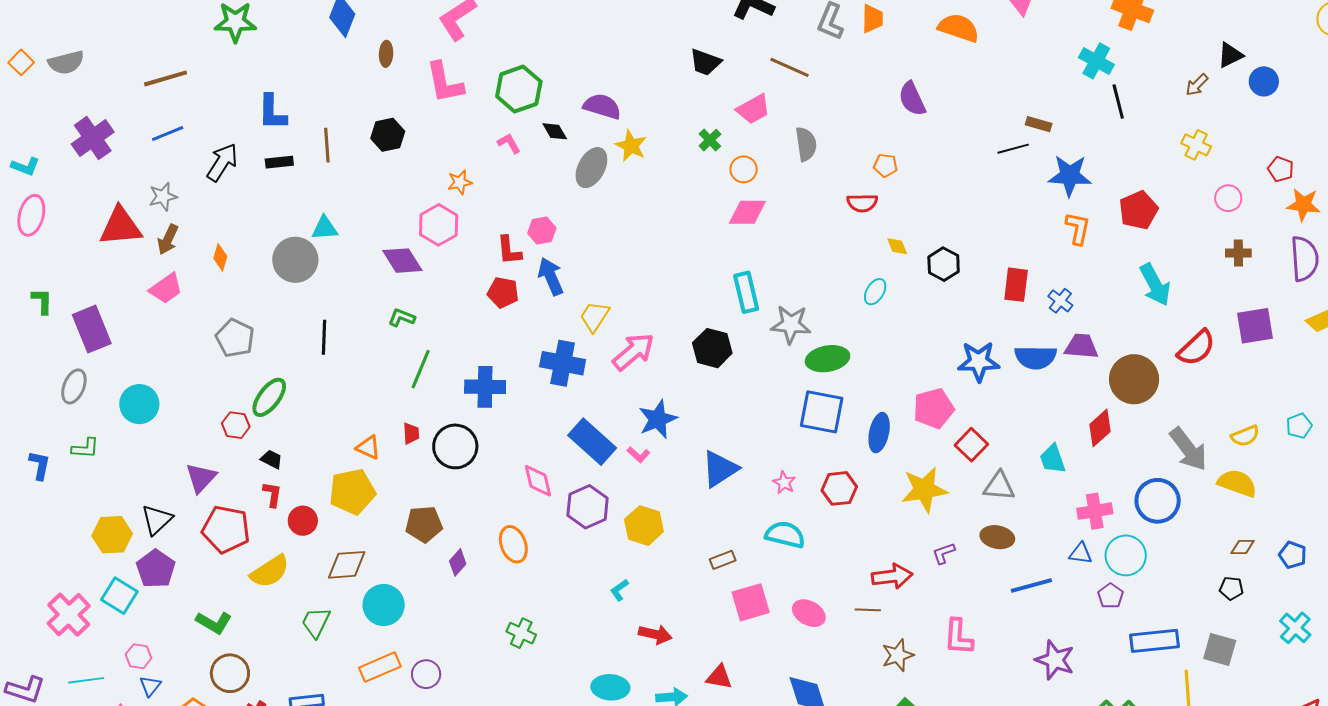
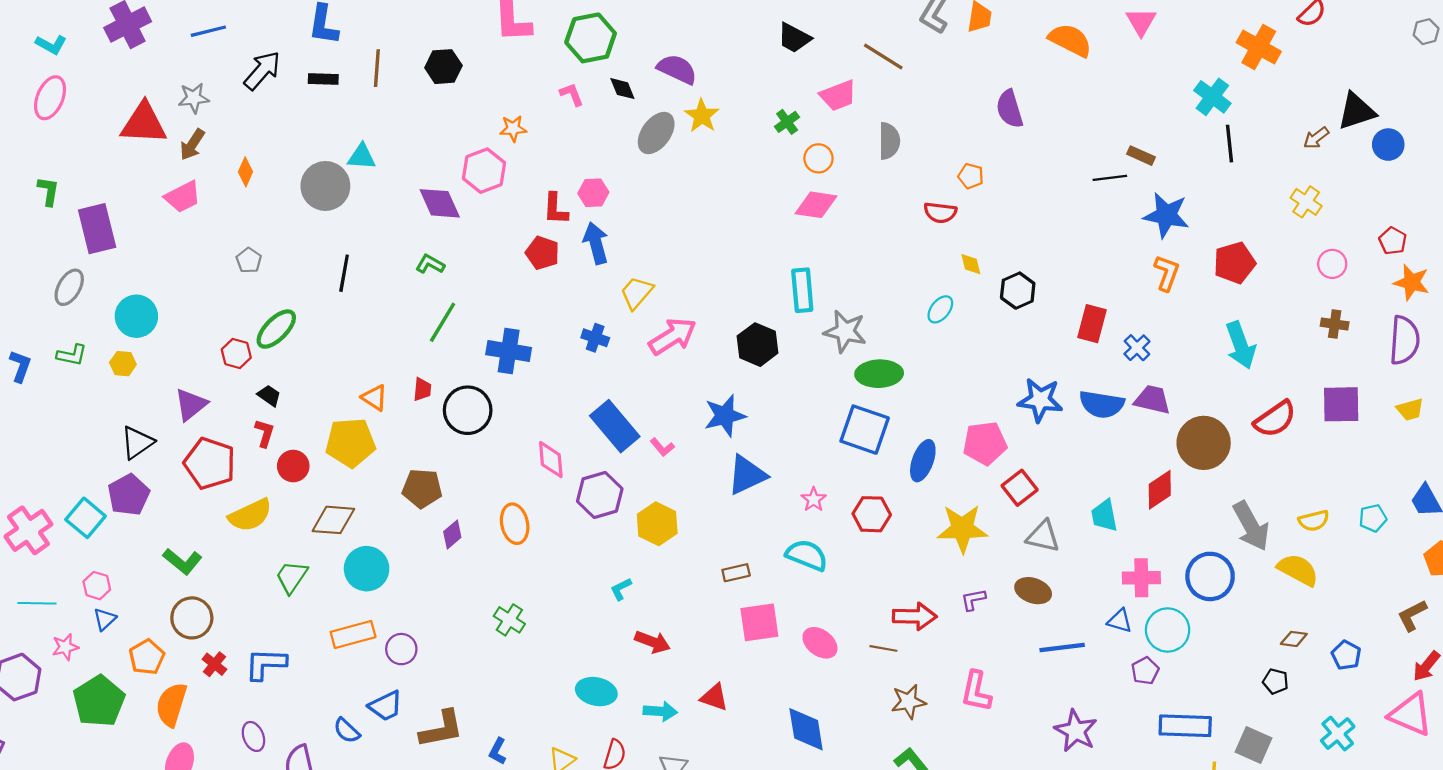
black triangle: (1230, 55) -> (1356, 111), size x1.4
gray pentagon: (235, 338) -> (249, 260), size x0.6
blue cross: (563, 363) -> (595, 338), size x0.6
blue star: (658, 419) -> (725, 416), moved
yellow hexagon: (112, 535) -> (123, 364), moved, size x0.6

